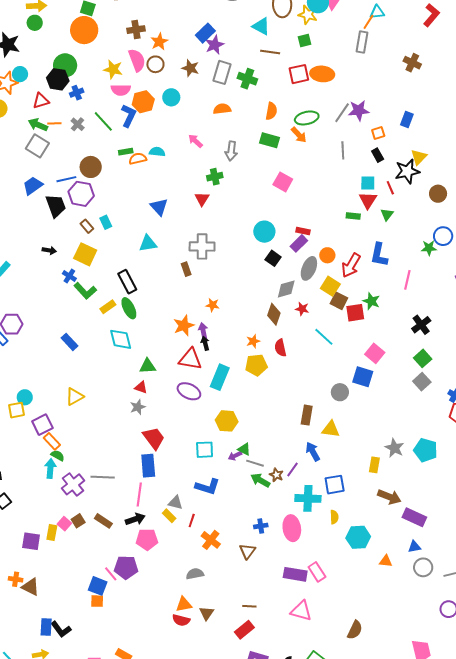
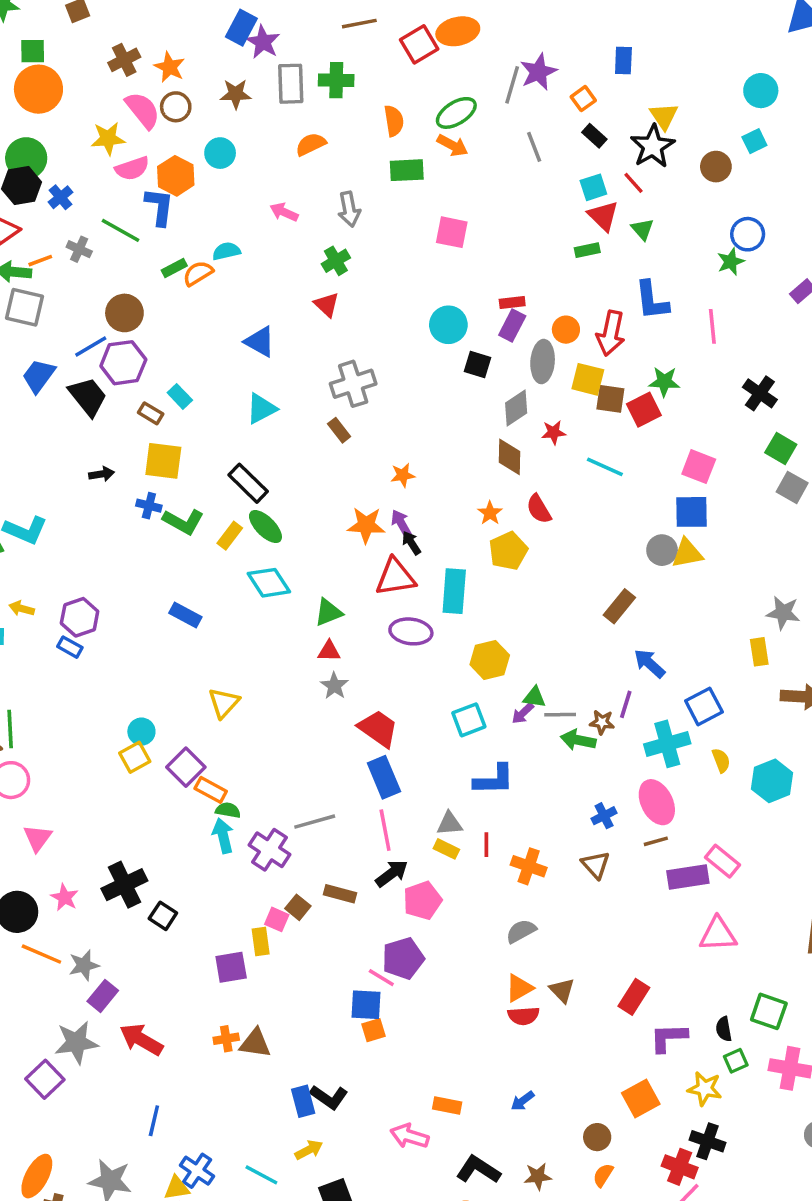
orange star: (184, 326) -> (366, 525), turned -30
brown rectangle: (307, 415) -> (619, 606), turned 48
yellow triangle: (331, 429) -> (687, 553), moved
brown line: (249, 606) -> (656, 841), moved

